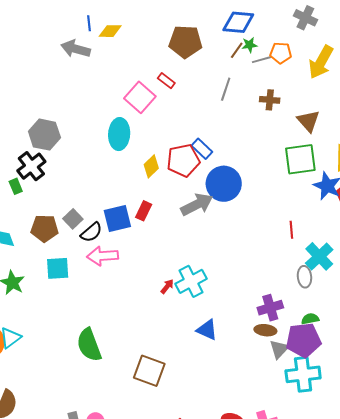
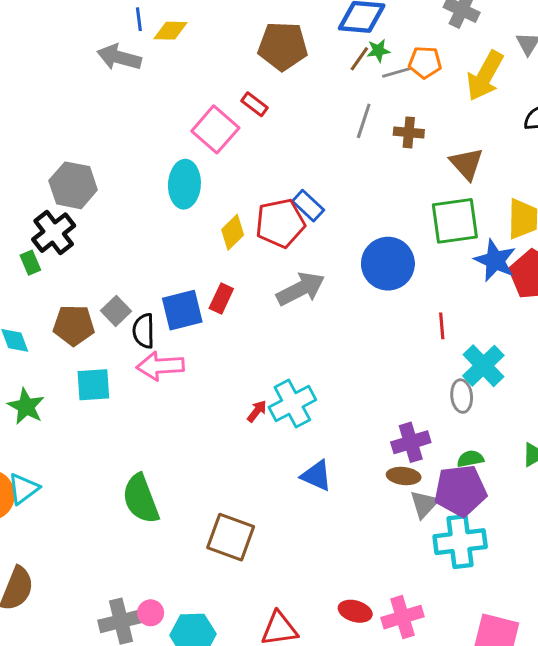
gray line: (226, 89) -> (364, 121), moved
blue circle: (224, 184) -> (388, 264), moved
black semicircle: (91, 232) -> (144, 331), turned 130

